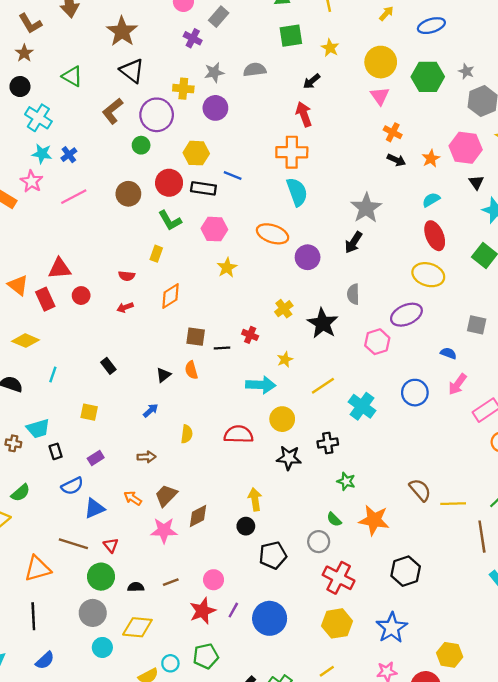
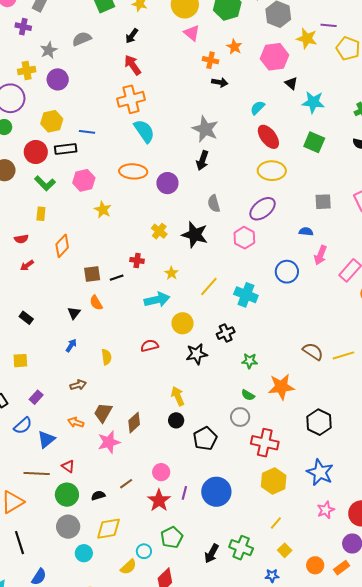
orange star: (431, 159) -> (234, 47), moved
red semicircle: (239, 434) -> (150, 346), size x0.7

